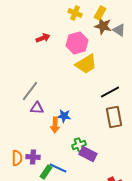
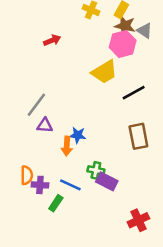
pink hexagon: (77, 43) -> (123, 44), moved
black line: (110, 92) -> (134, 93), moved
green cross: (79, 145) -> (96, 170), turned 32
orange semicircle: (17, 158) -> (27, 175), moved
blue line: (58, 168) -> (70, 185), moved

